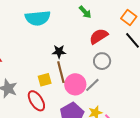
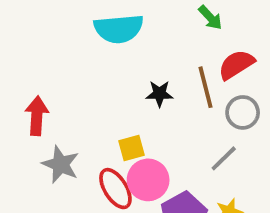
brown line: (61, 72) -> (205, 87), moved
pink circle: (75, 84) -> (148, 180), moved

